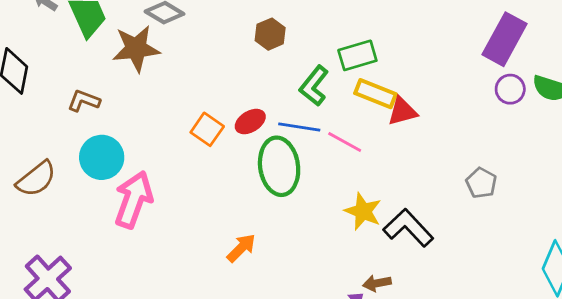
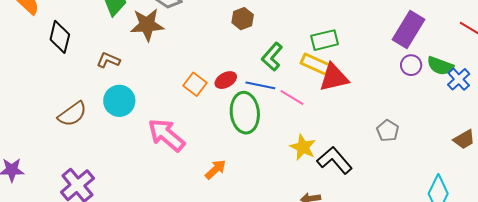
green rectangle: (357, 55) -> (325, 40), moved
red triangle: (402, 111) -> (334, 78), size x1.4
pink arrow: (134, 200) -> (166, 135), moved, turned -72

